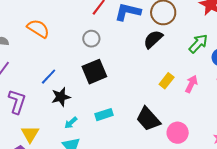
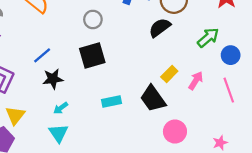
cyan rectangle: (104, 115) -> (112, 101), moved
black trapezoid: (148, 119) -> (153, 99), moved

